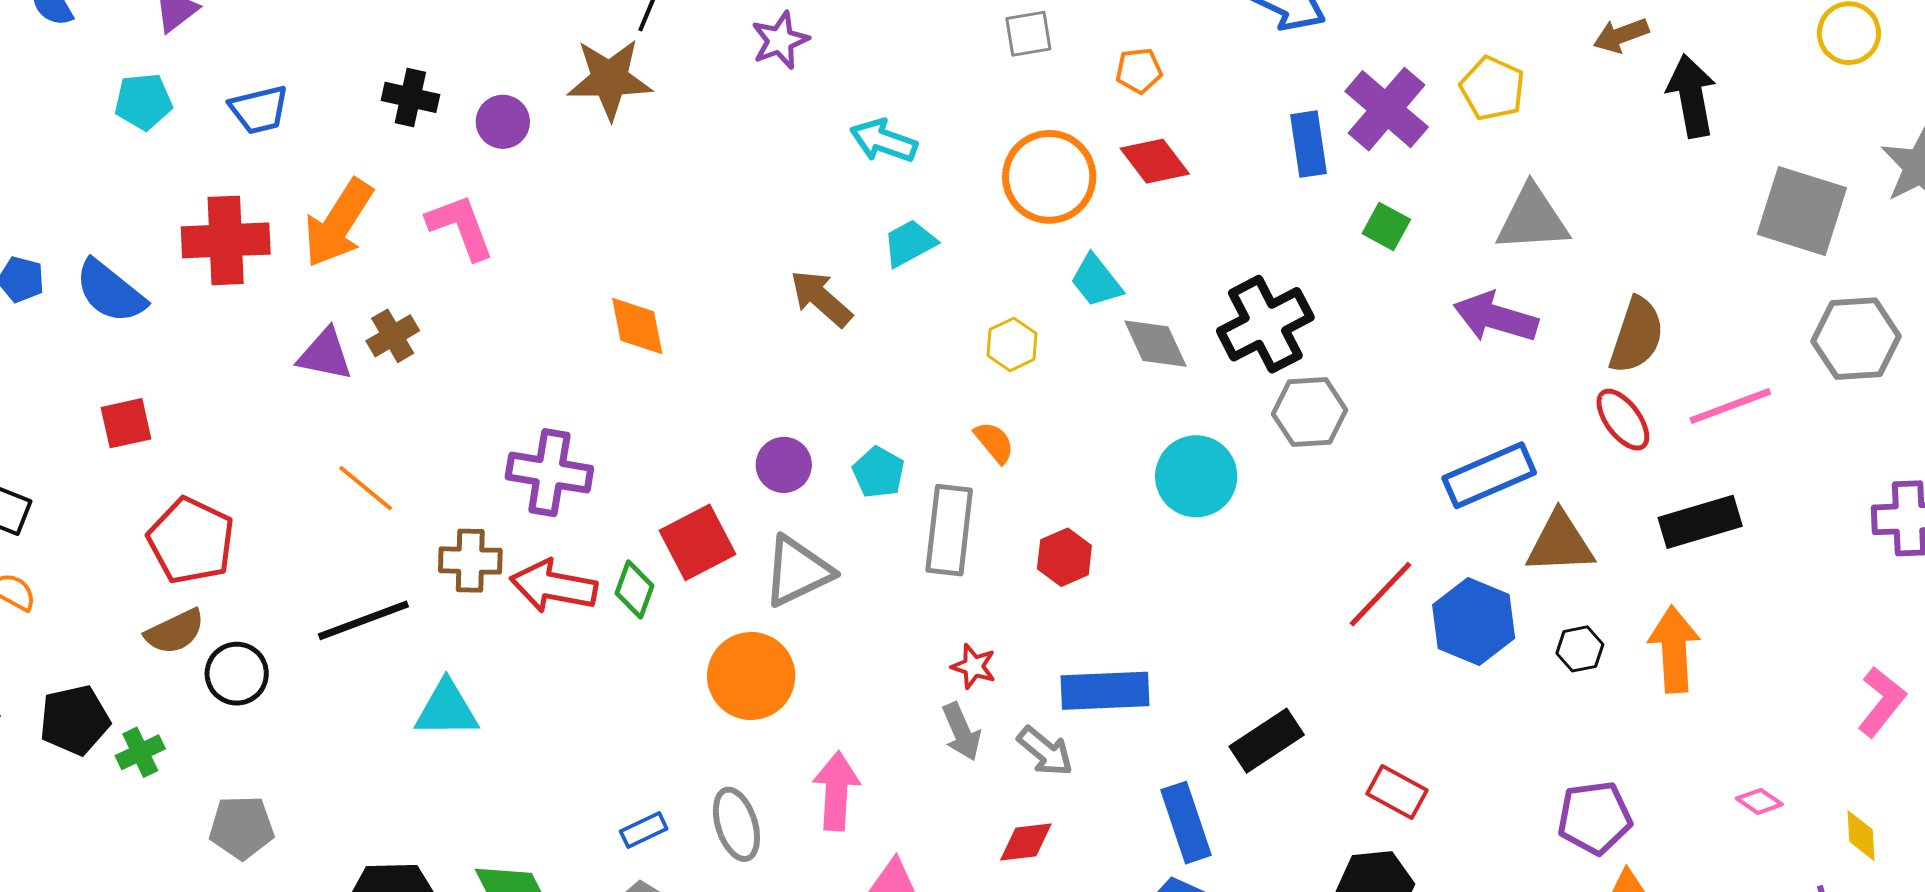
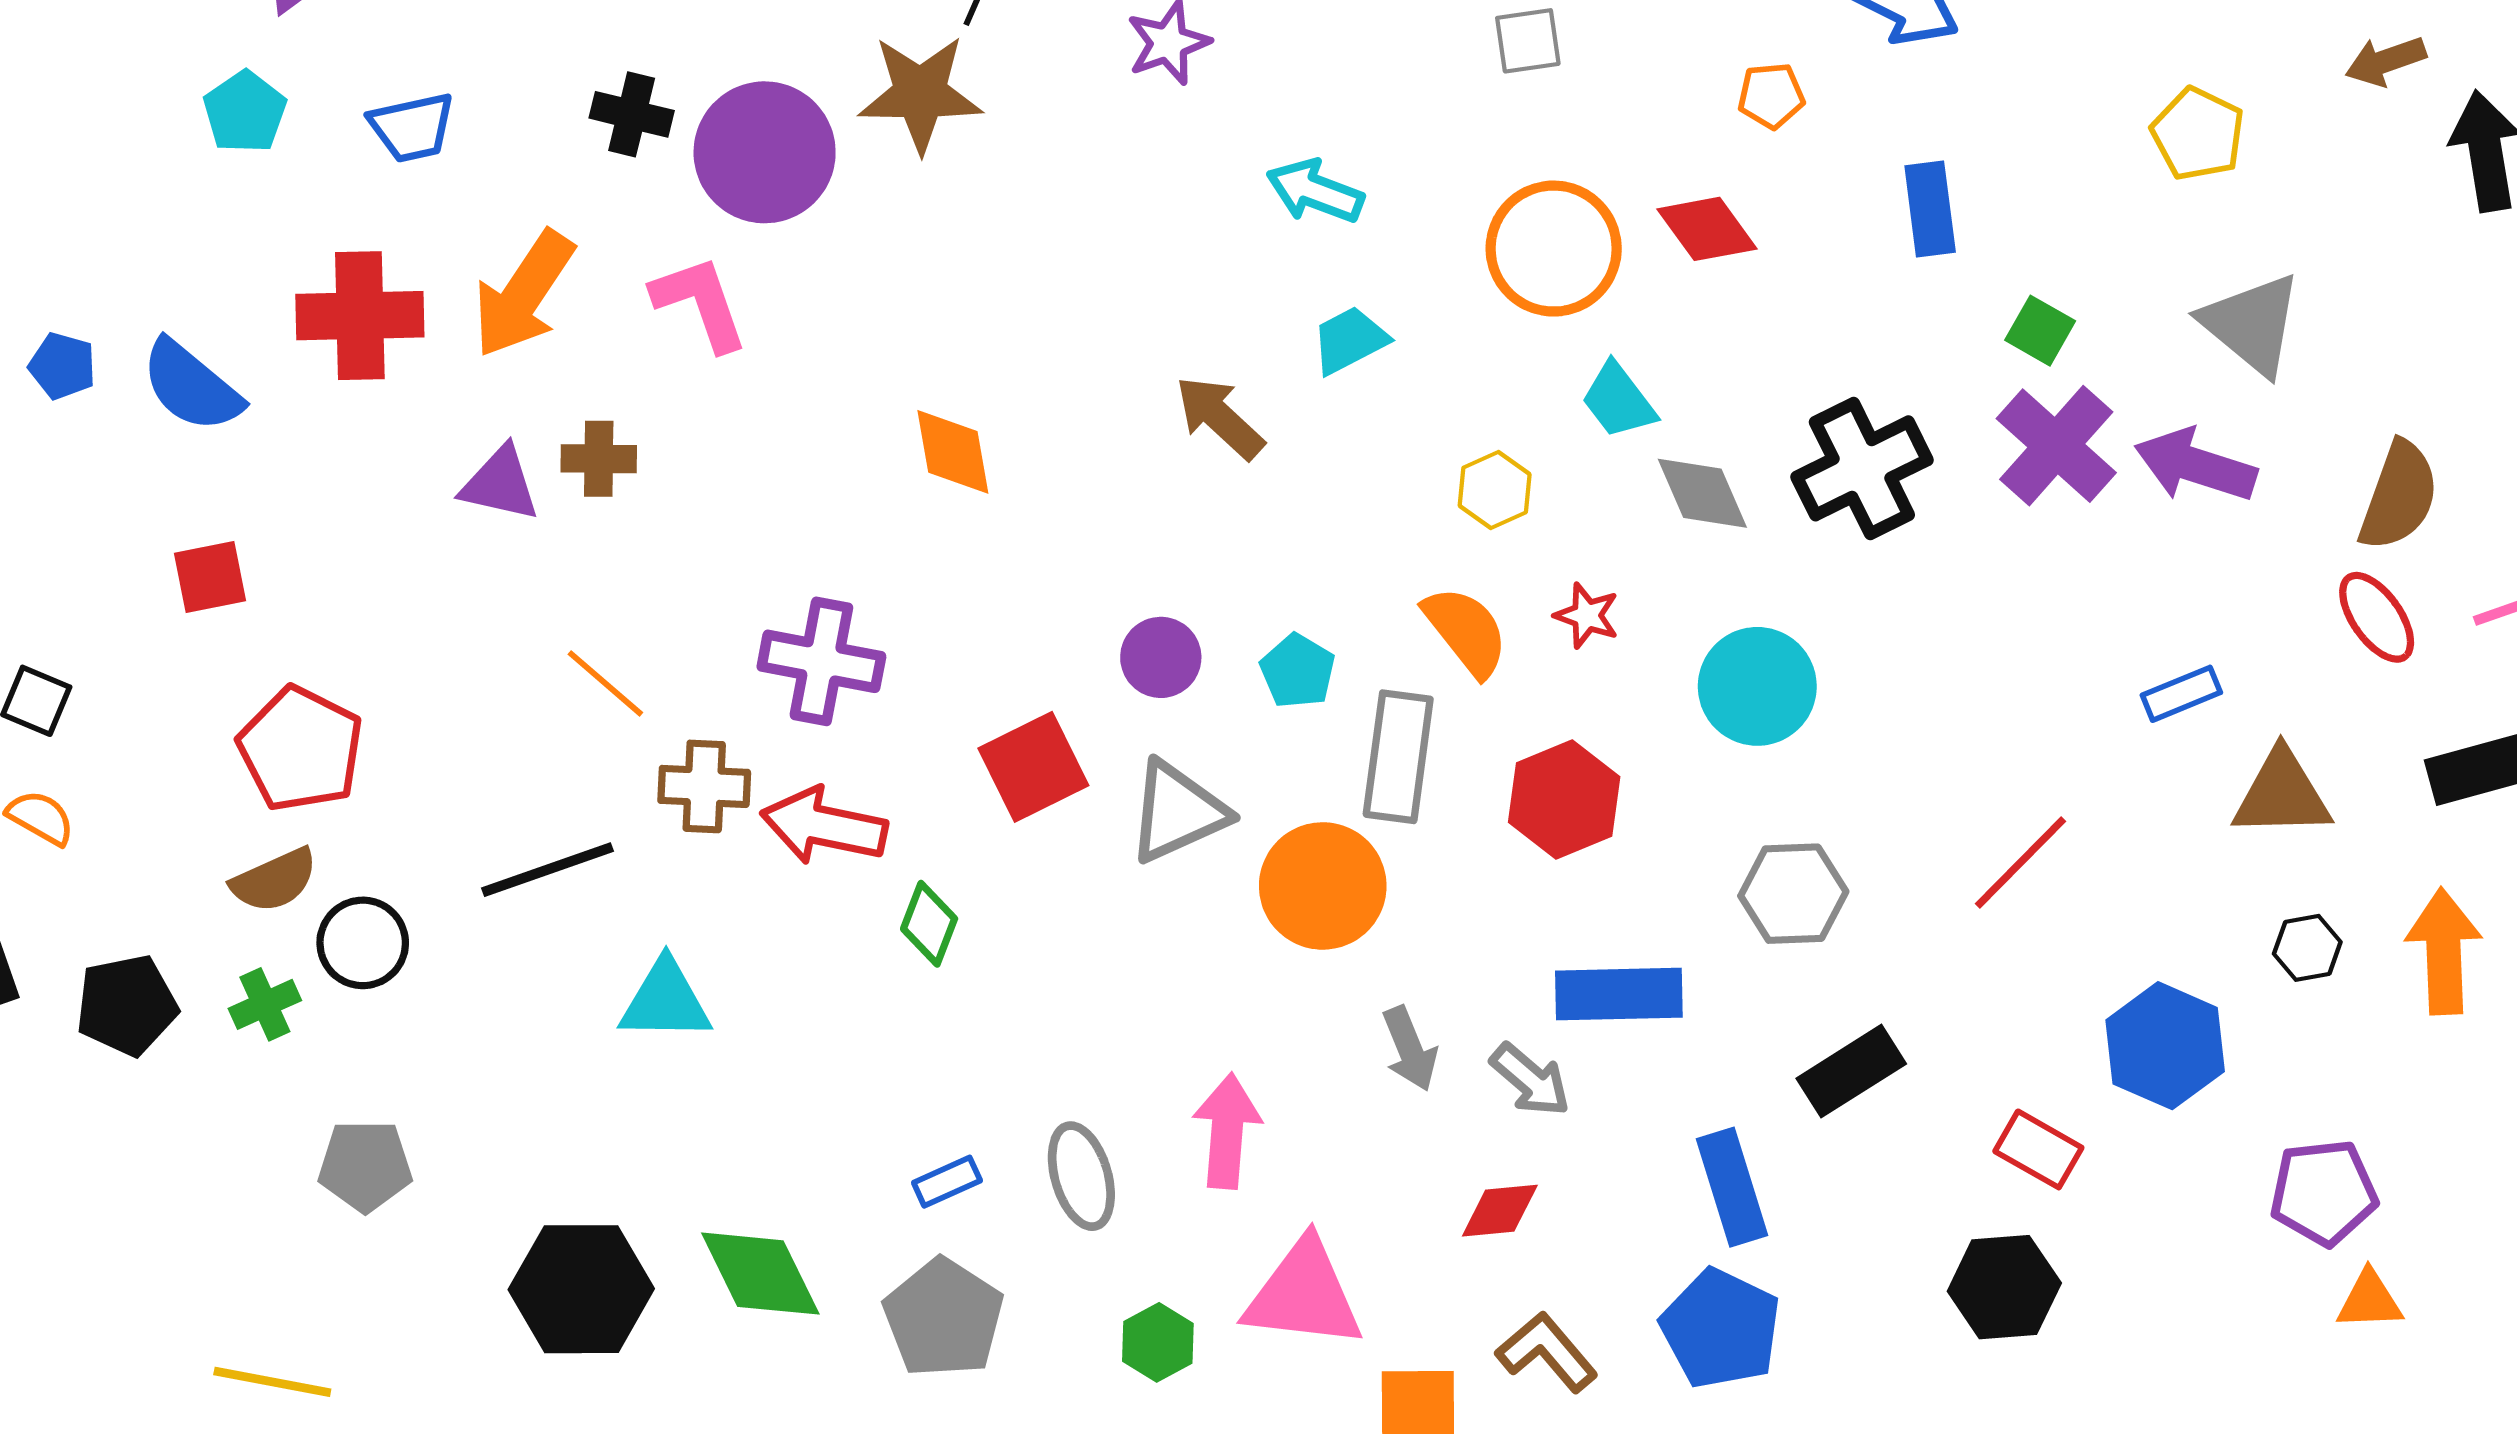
orange pentagon: (1139, 71) -> (1771, 96), moved
cyan pentagon: (143, 102) -> (245, 112), turned -30
purple cross: (1387, 109) -> (2056, 446), moved
purple circle: (503, 122) -> (765, 152), size x1.8
gray triangle: (1532, 219) -> (2252, 324), turned 42
brown cross: (393, 336) -> (599, 459), turned 30
gray hexagon: (1310, 412) -> (1793, 894), moved
orange semicircle: (994, 442) -> (1466, 631), size x1.5
blue rectangle: (1489, 475) -> (2181, 694), size x0.6
orange line: (366, 488) -> (605, 683), moved
red hexagon: (1064, 557) -> (1564, 799), size x1.4
green diamond: (635, 590) -> (929, 924), moved
blue hexagon: (1474, 622) -> (2165, 1046), moved
red star: (974, 666) -> (1587, 616), moved
orange circle: (751, 676) -> (1323, 886), moved
green cross: (140, 752) -> (265, 1004), moved

